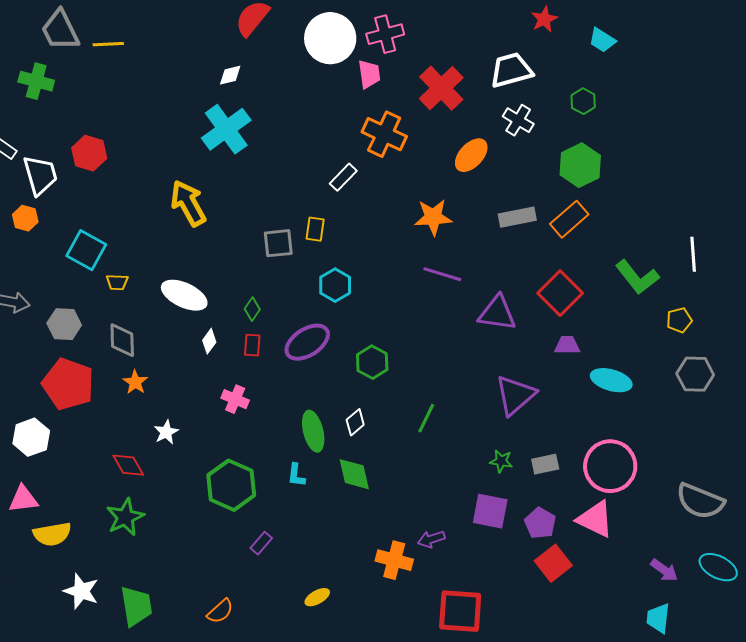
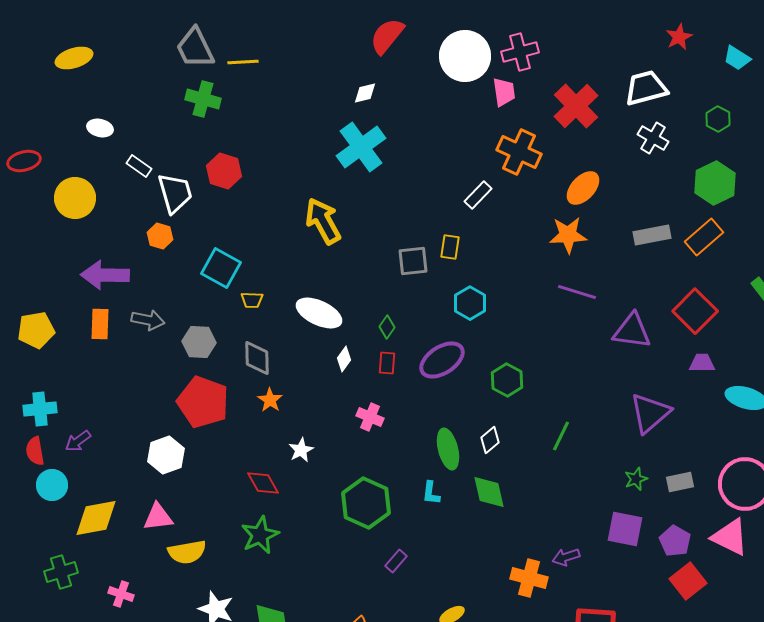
green cross: (36, 81) -> (203, 99), moved
orange ellipse: (471, 155) -> (583, 188), moved
green star: (501, 461) -> (636, 479), turned -30

